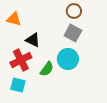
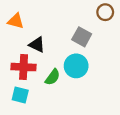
brown circle: (74, 11) -> (105, 12), moved
red cross: (21, 60) -> (24, 67), turned 30

